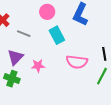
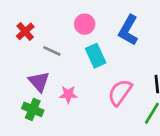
purple triangle: (15, 57) -> (39, 82), turned -30
pink semicircle: (77, 62) -> (120, 92), turned 115

